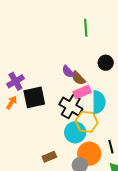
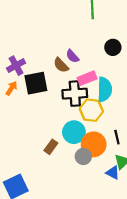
brown semicircle: (78, 78) -> (61, 65), moved
black cross: (71, 107) -> (75, 94), turned -35
cyan circle: (75, 132) -> (74, 132), moved
brown rectangle: (49, 157) -> (51, 147), turned -32

